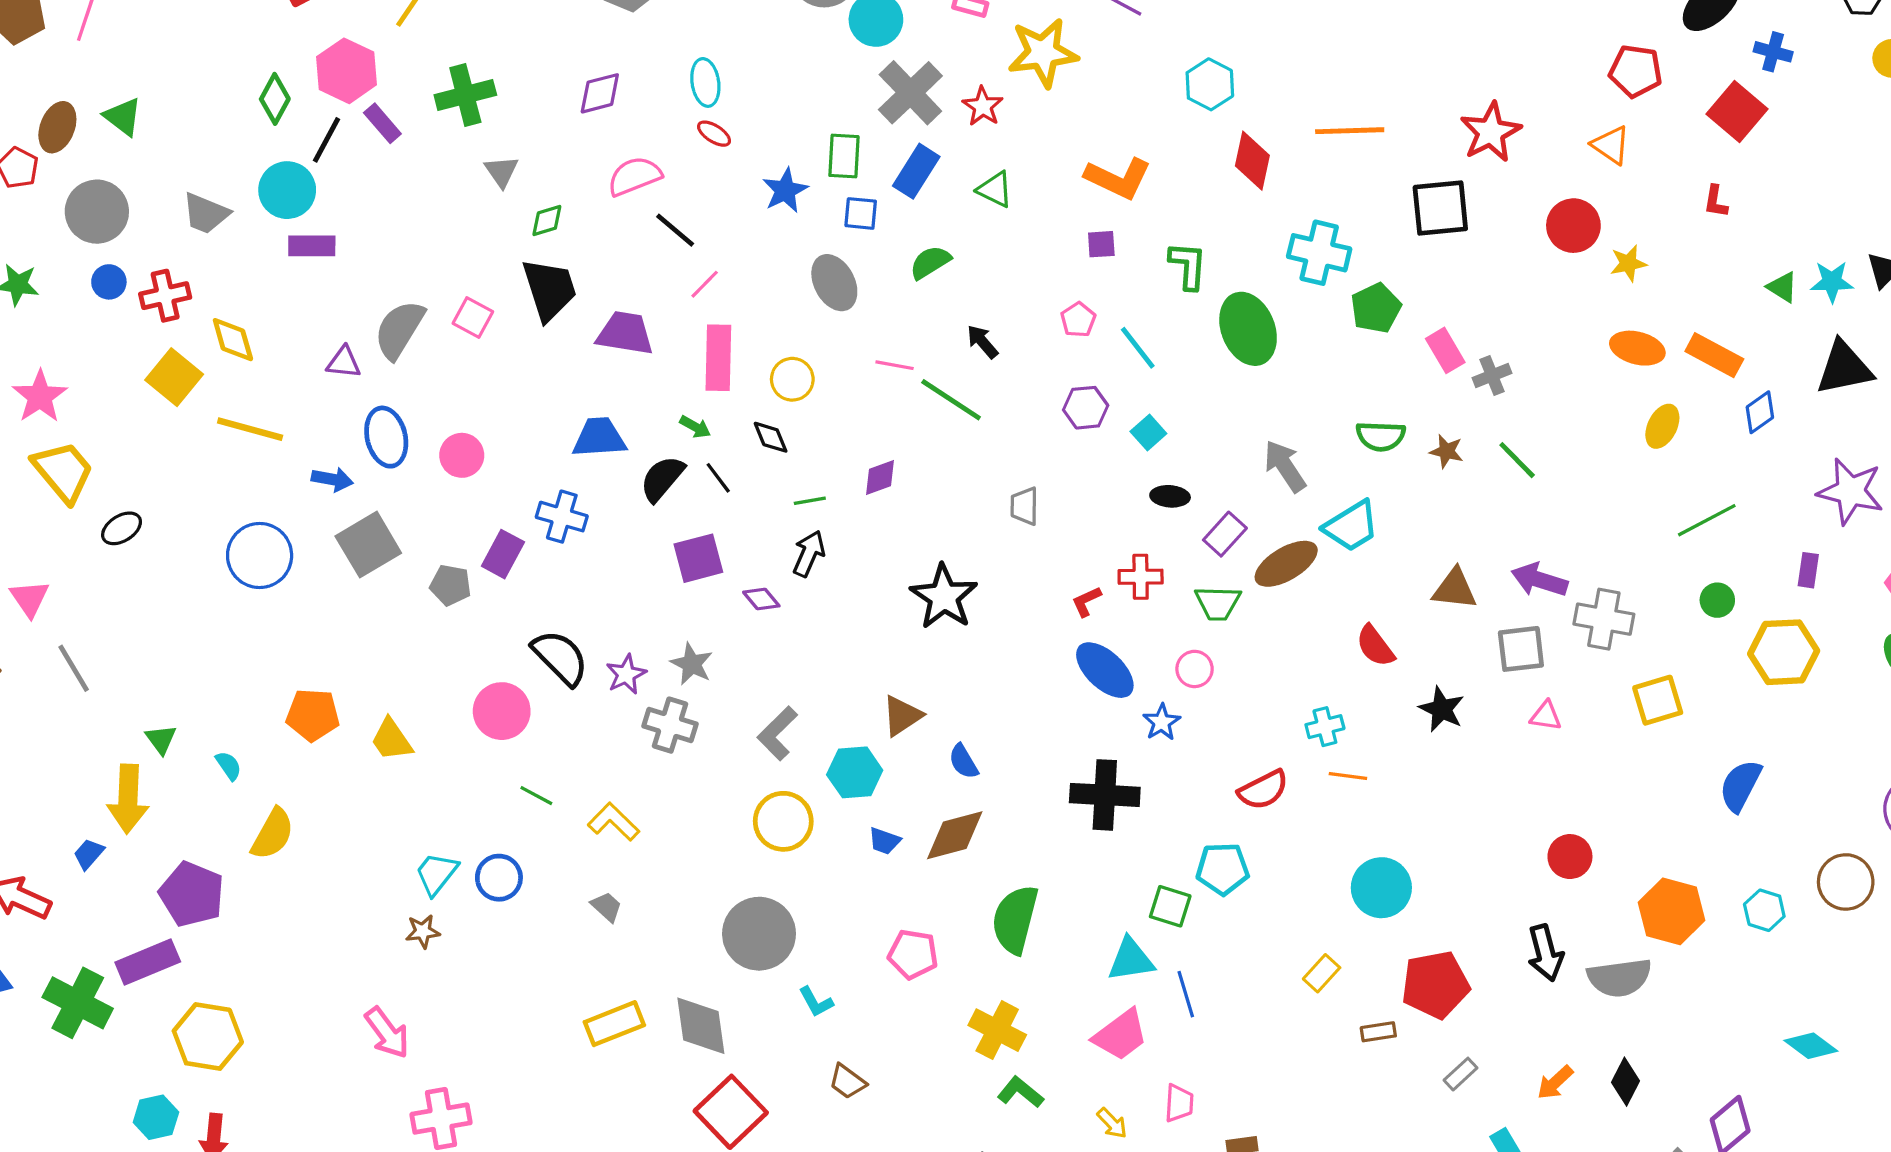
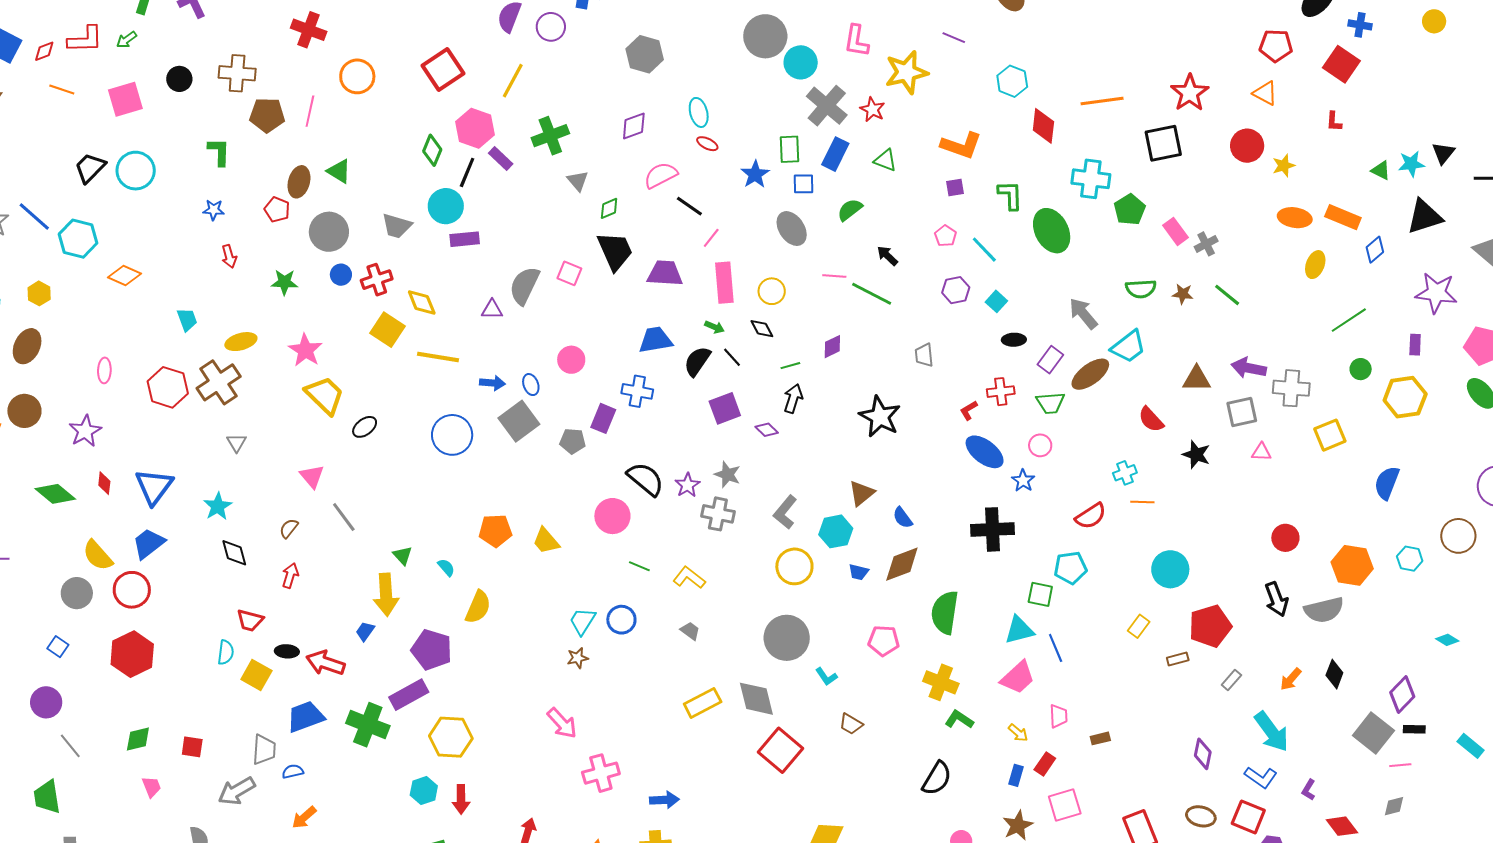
blue ellipse: (386, 437) -> (531, 385), moved, size x0.6
cyan diamond: (1811, 1046) -> (1447, 640), size x0.7

